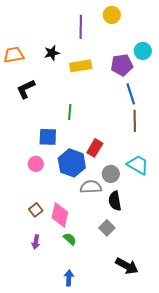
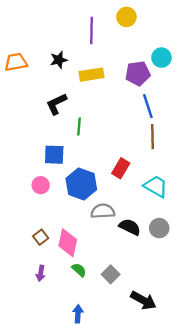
black L-shape: (26, 89) -> (56, 104), moved
red rectangle: (95, 148) -> (121, 168), moved
gray circle: (111, 174) -> (159, 228), moved
black semicircle: (115, 201) -> (130, 227), turned 126
gray square: (107, 228) -> (111, 274), moved

